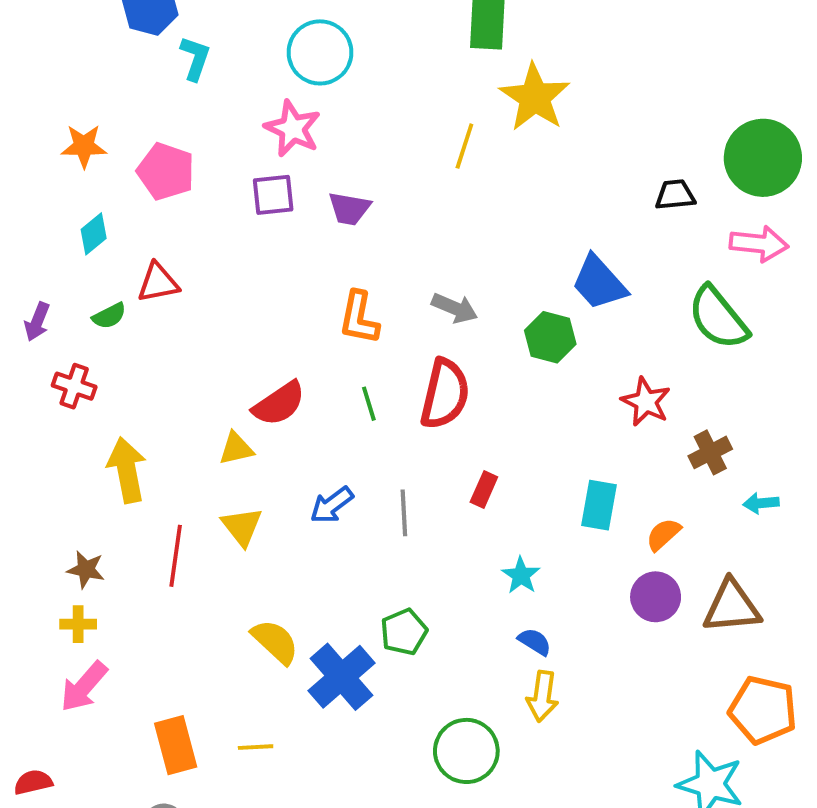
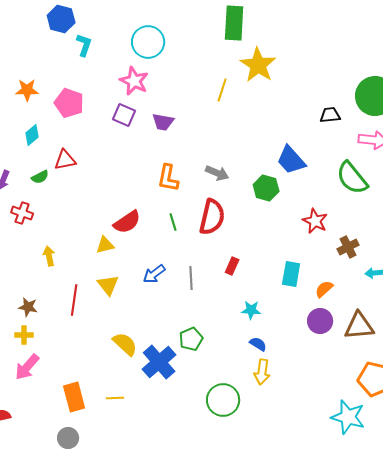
purple square: (273, 195) -> (124, 115), turned 30
yellow arrow: (127, 470) -> (49, 256), size x0.6
cyan star: (521, 575) -> (251, 310), turned -30

